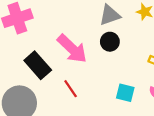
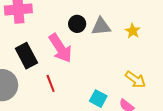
black circle: (110, 42) -> (77, 24), moved

